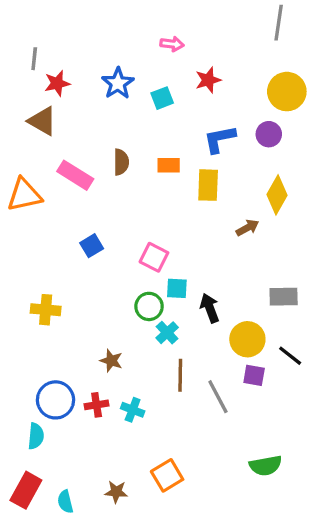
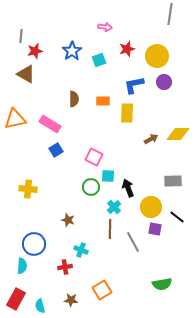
yellow circle: (287, 92) -> (157, 56), moved
pink rectangle: (75, 175) -> (50, 124), moved
yellow diamond: (277, 195) -> (178, 134), moved, turned 60
cyan cross: (167, 333) -> (114, 207), moved
red cross: (97, 405) -> (65, 267), moved

